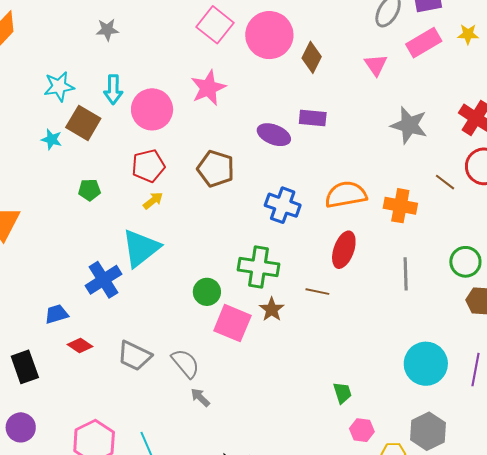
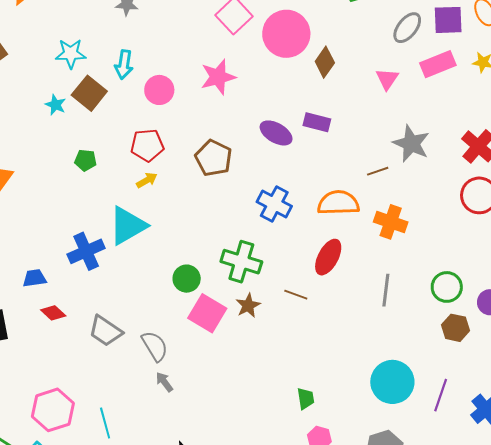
pink circle: (152, 109) -> (159, 90), size x0.7
brown line: (445, 182) -> (378, 171), moved, turned -65

